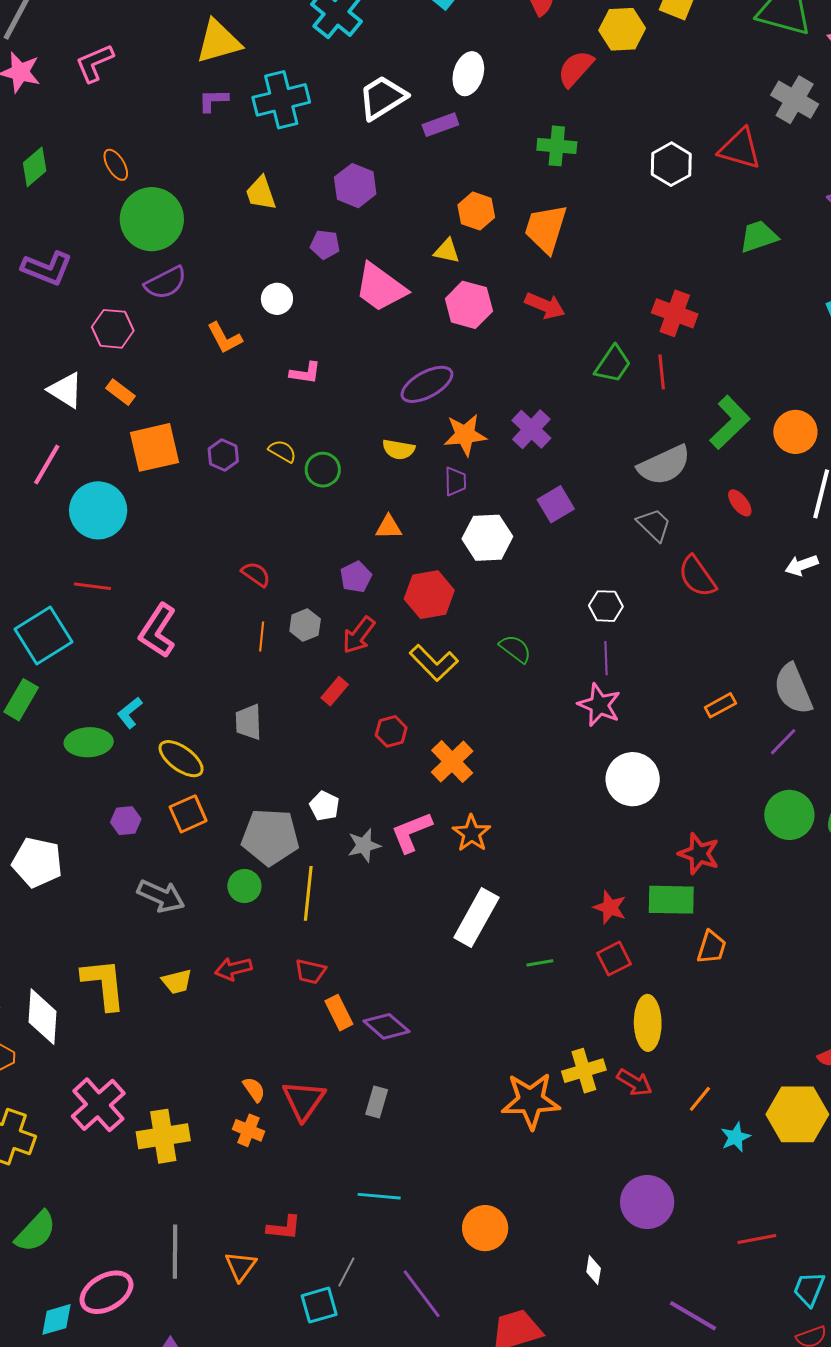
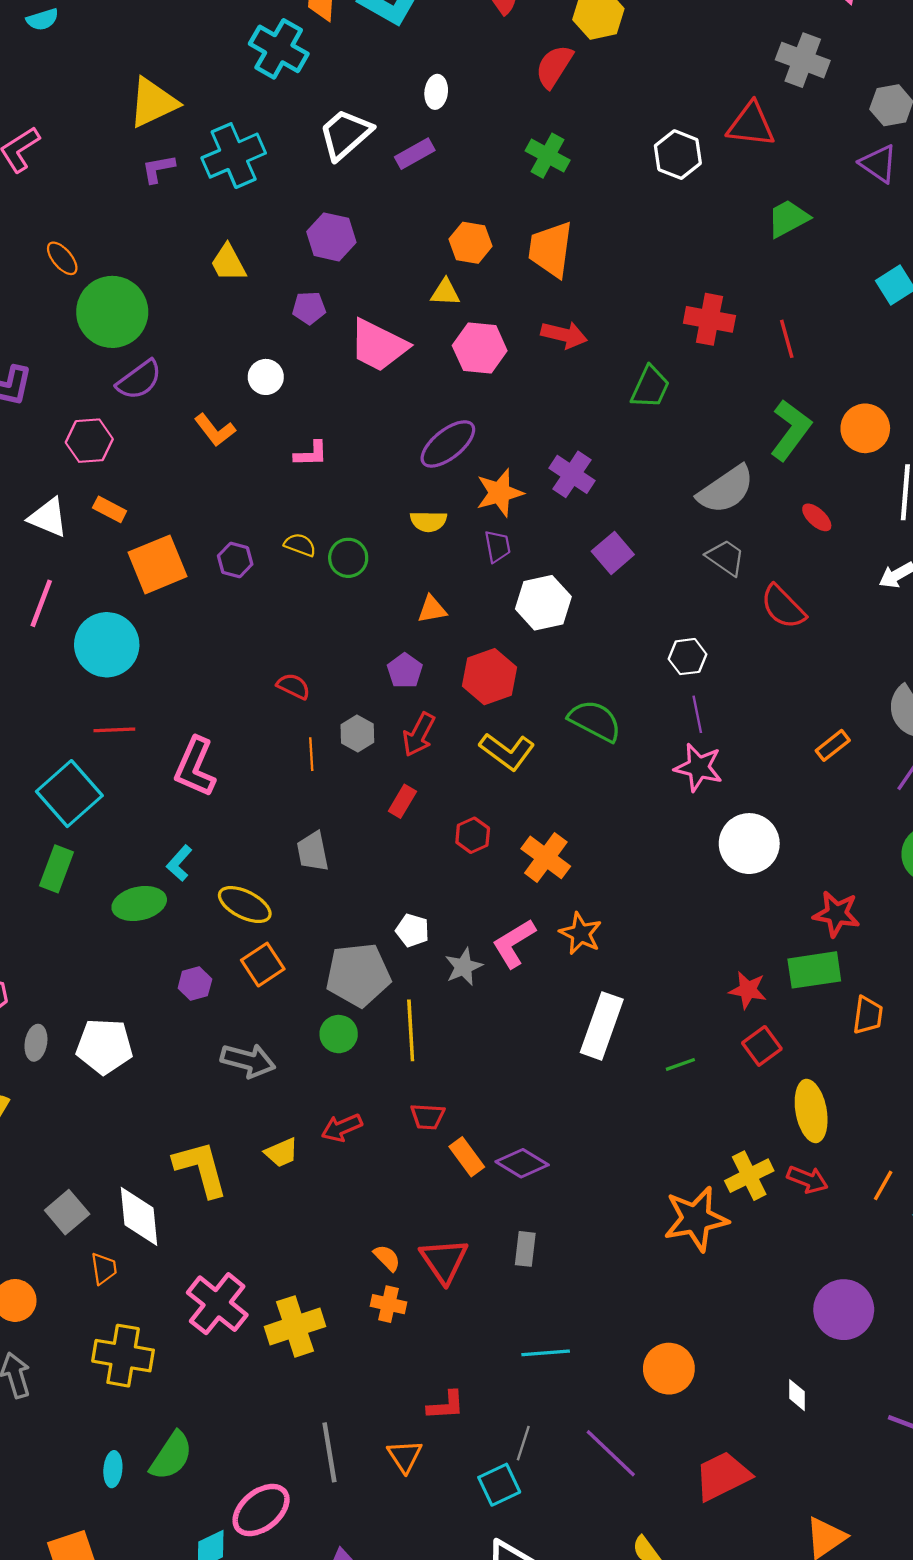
white ellipse: (468, 74) -> (436, 92), size x0.7
green cross: (557, 146) -> (548, 156), turned 33
red line: (662, 372) -> (787, 339), moved
green semicircle: (515, 649) -> (595, 721), size x1.4

